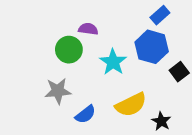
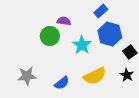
blue rectangle: (160, 15) -> (101, 11), moved
gray star: (58, 91) -> (27, 76), moved
black star: (161, 121) -> (127, 75), moved

